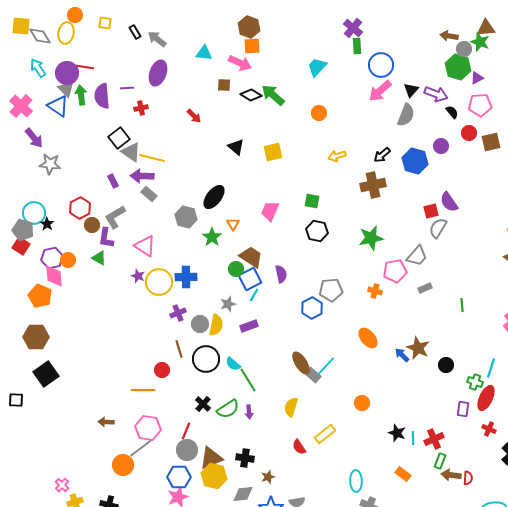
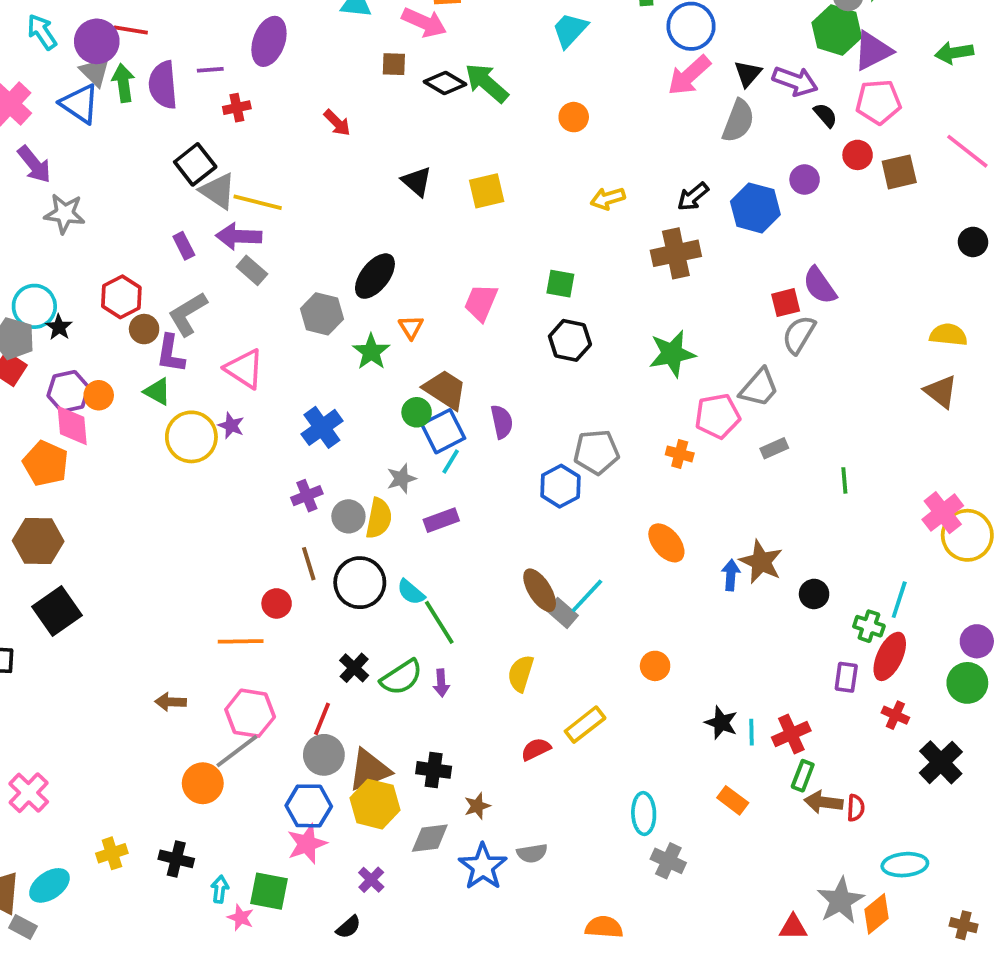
purple triangle: (477, 78) -> (873, 51), size x1.6
blue cross: (186, 277) -> (322, 427), turned -35
yellow circle: (159, 282) -> (191, 437), moved
blue arrow: (402, 355) -> (731, 575), turned 49
red semicircle: (299, 447) -> (536, 749), turned 98
pink cross: (62, 485) -> (29, 793), moved, size x1.5

